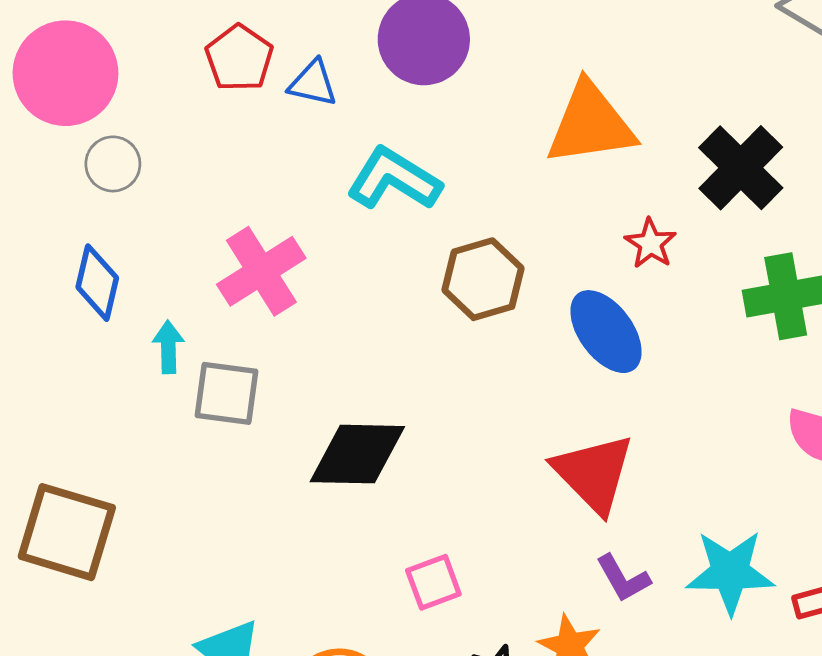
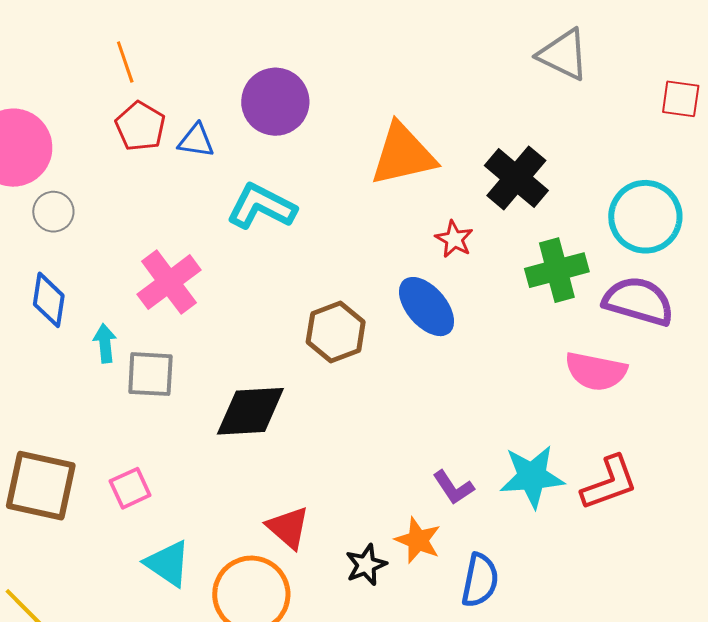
brown hexagon: (483, 279) -> (336, 332), moved
red triangle: (594, 473) -> (288, 528), moved, size x0.7
pink square: (433, 582) -> (130, 488), moved

